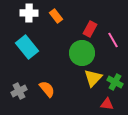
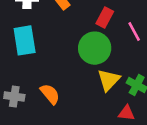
cyan rectangle: (27, 47) -> (25, 40), turned 30
gray cross: (19, 91) -> (14, 97), turned 35

